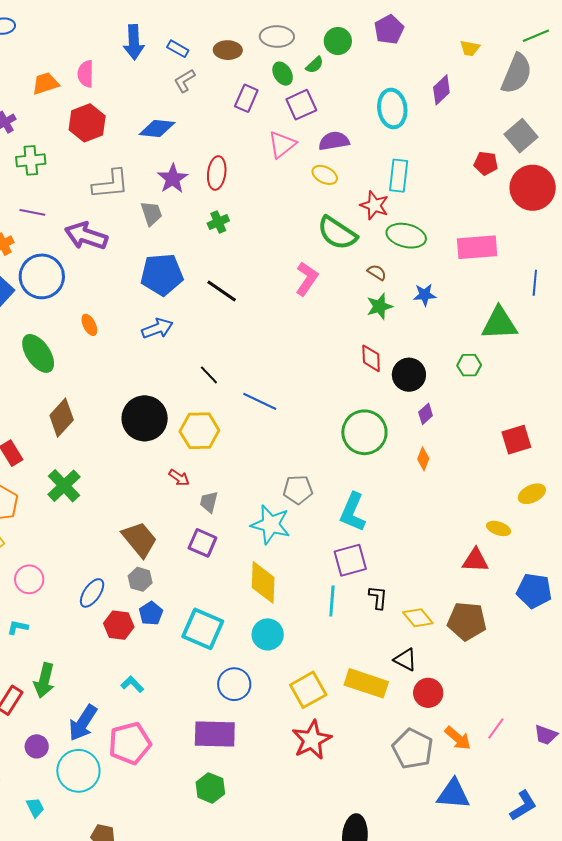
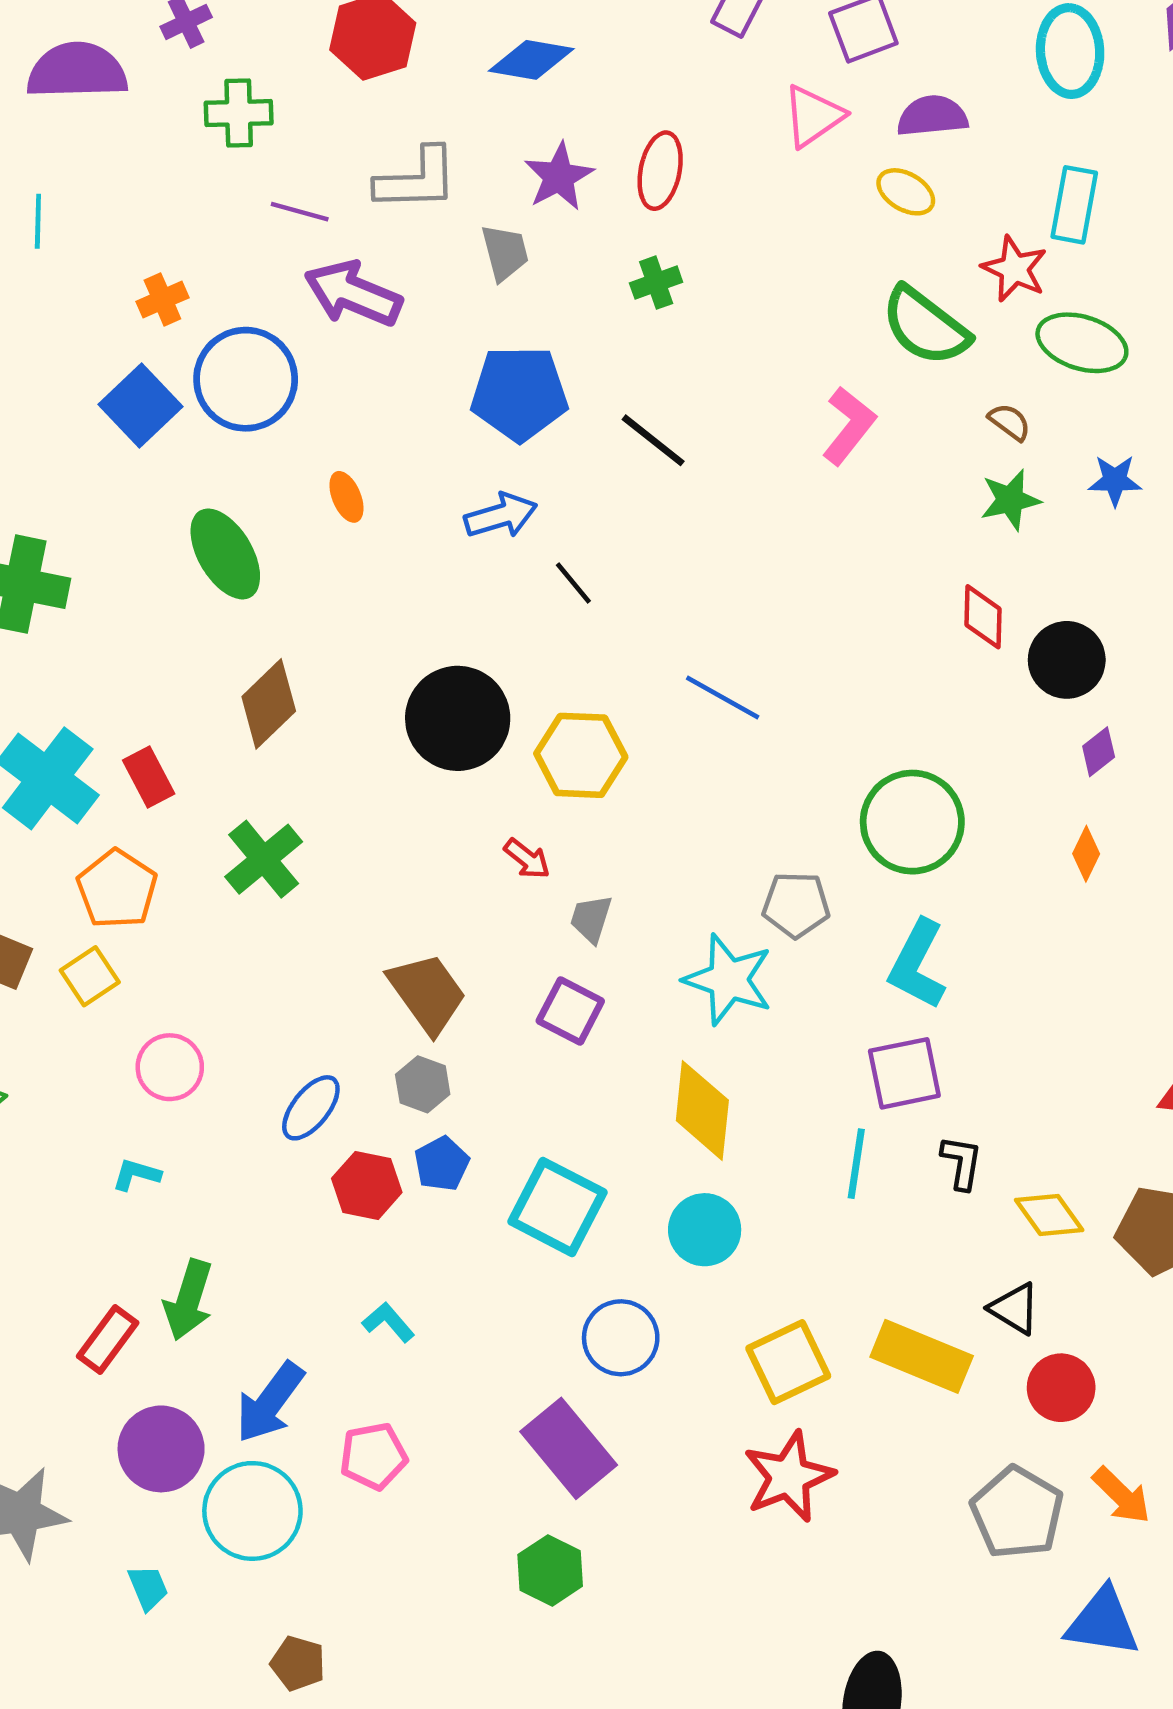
purple line: (32, 212) -> (300, 212), moved
black line: (209, 375) -> (573, 583), moved
green circle: (364, 432) -> (912, 822), moved
purple rectangle: (215, 734) -> (569, 1448), turned 45
pink pentagon: (130, 743) -> (373, 1456), size x0.7
purple circle: (37, 746) -> (161, 1449), size x1.6

